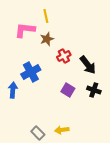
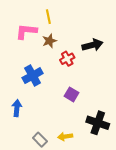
black arrow: (88, 65) -> (92, 45), moved, turned -66
blue arrow: (13, 90) -> (17, 108), moved
black cross: (94, 90) -> (98, 123), moved, size x1.5

